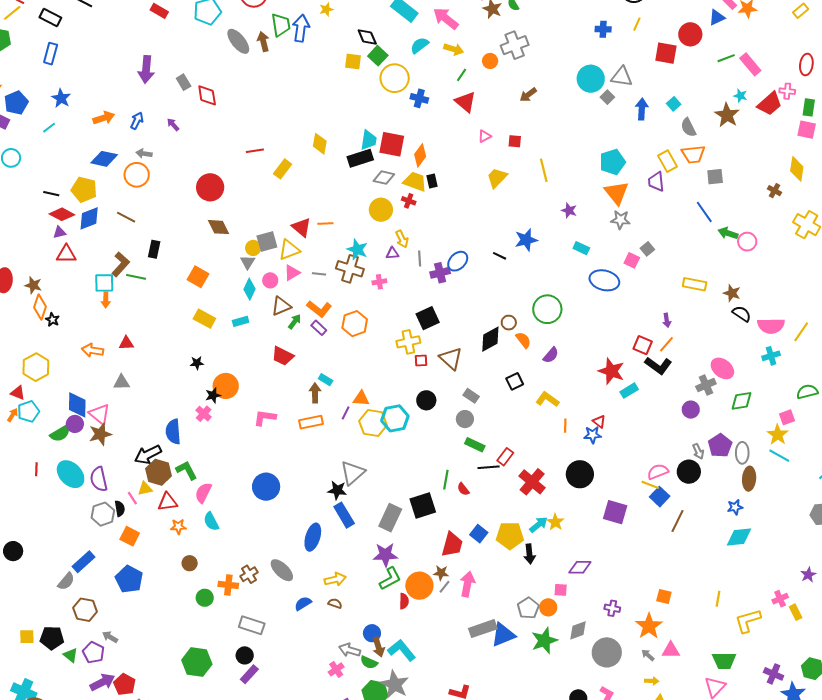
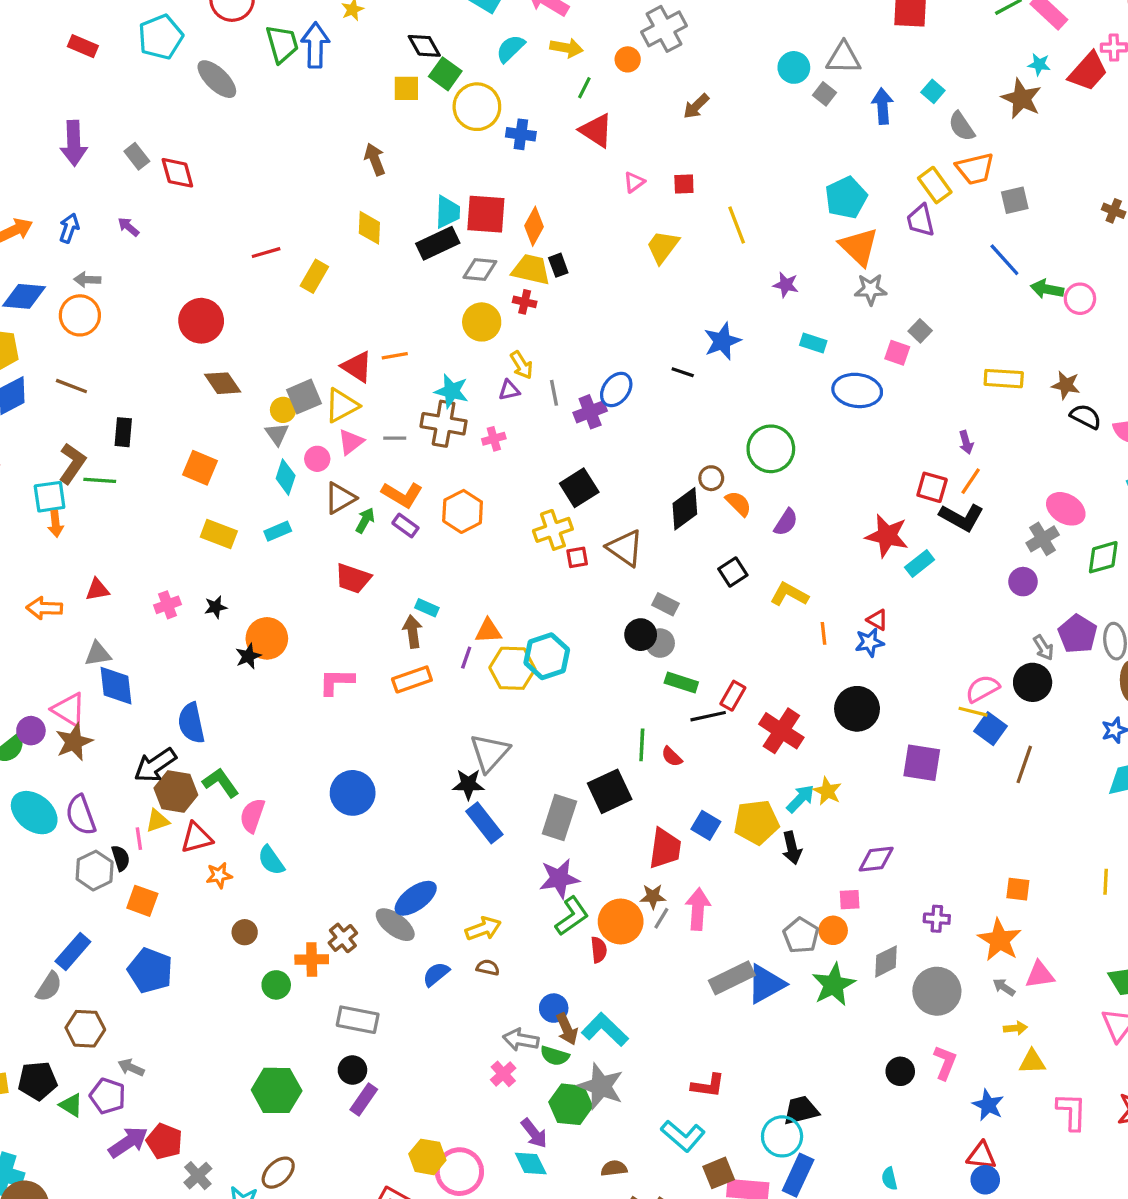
brown arrow: (263, 41) -> (375, 159), moved
cyan circle: (591, 79) -> (794, 67), size x0.7
black circle: (426, 400) -> (641, 635), moved
blue diamond: (77, 405) -> (116, 686), moved
pink cross: (204, 414) -> (167, 605), moved, turned 35
pink line: (132, 498) -> (139, 839), turned 32
blue ellipse: (313, 537) -> (416, 898), moved, turned 44

